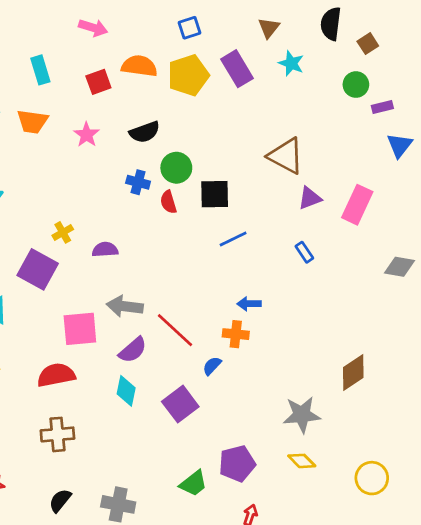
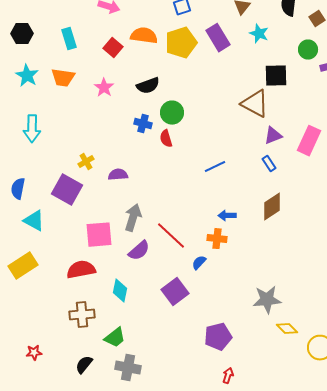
red square: (98, 82) -> (113, 48), turned -30
black square: (215, 194) -> (276, 76), moved
blue rectangle: (304, 252) -> (269, 164), moved
gray arrow: (125, 306) -> (133, 218), turned 100
brown diamond: (353, 372) -> (272, 207), moved
cyan diamond: (126, 391) -> (120, 291), moved
yellow diamond: (302, 461) -> (287, 329), moved
green trapezoid: (193, 483) -> (115, 338), moved

